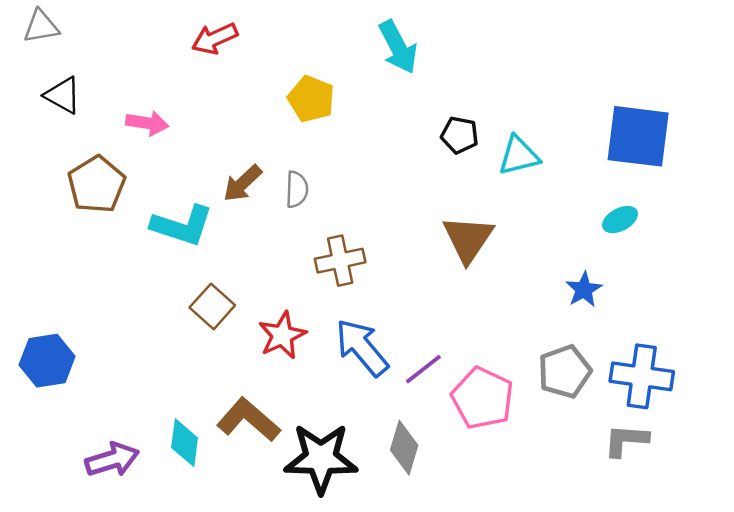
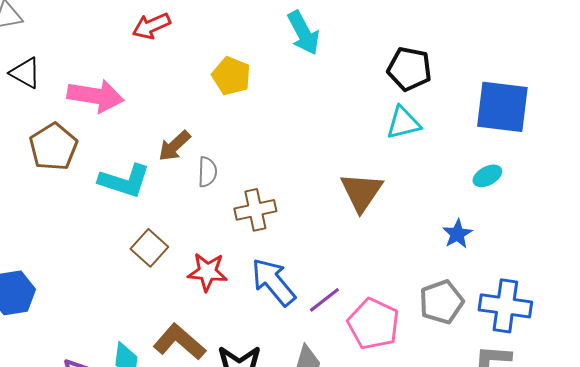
pink arrow: (147, 123) -> (95, 96), size x1.6
black pentagon: (460, 135) -> (409, 69), moved, size x1.4
gray semicircle: (297, 189) -> (207, 172), moved
red star: (282, 335) -> (207, 272), turned 30

